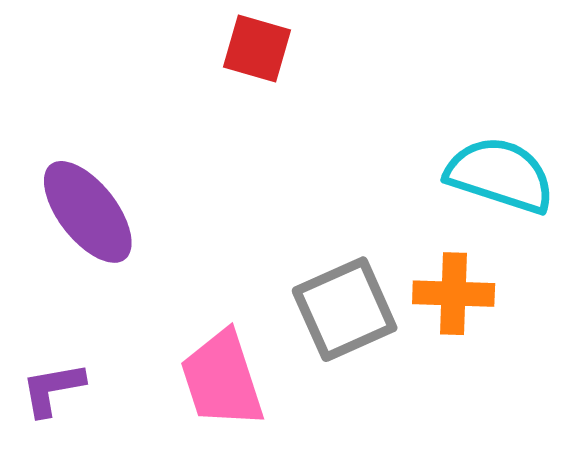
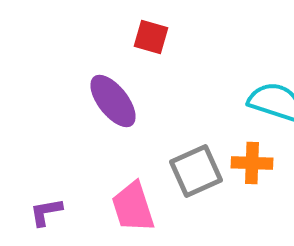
purple ellipse: (88, 212) -> (113, 101), moved

